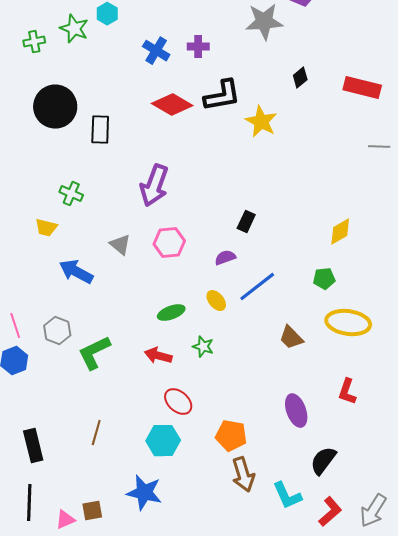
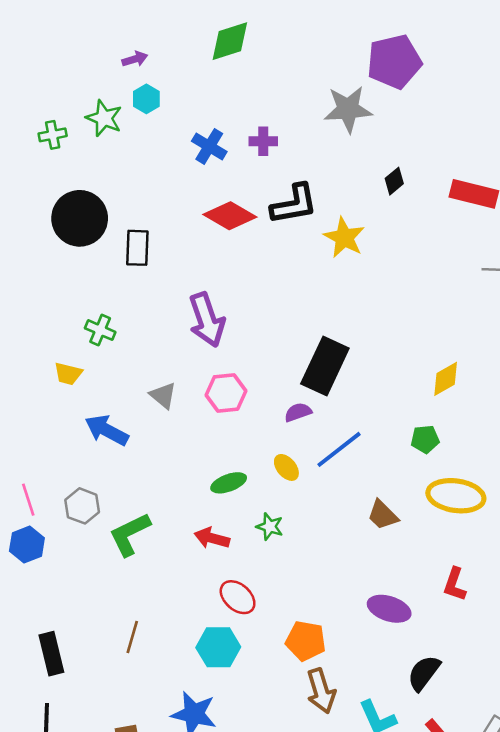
purple arrow: (154, 186) -> (207, 320), turned -39
black rectangle: (246, 222) -> (325, 366), size x2.0
purple ellipse: (296, 411) -> (389, 609), turned -52

